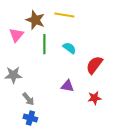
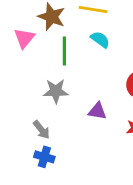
cyan semicircle: (69, 48) -> (100, 40), moved
gray star: (13, 75) -> (56, 91), moved

